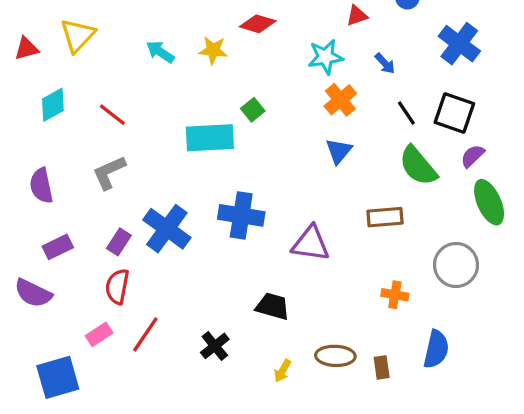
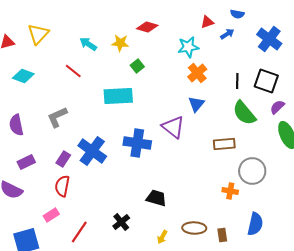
blue arrow: (385, 63) -> (227, 34), moved, turned -80
cyan diamond: (53, 105) -> (23, 76), turned 50
green square: (253, 110) -> (137, 66), moved
black line: (406, 113) -> (237, 81), turned 35
red line: (112, 115) -> (73, 71), moved
purple triangle: (311, 244) -> (173, 127), moved, turned 30
gray circle: (456, 265) -> (252, 171), moved
red line: (145, 334) -> (79, 232), moved

